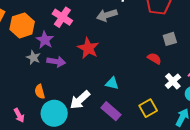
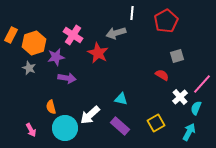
purple star: (45, 40) -> (56, 57), turned 30
red star: (88, 48) -> (98, 53), moved
gray star: (33, 57) -> (29, 68), moved

